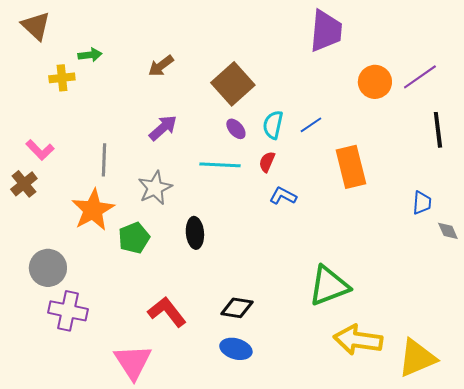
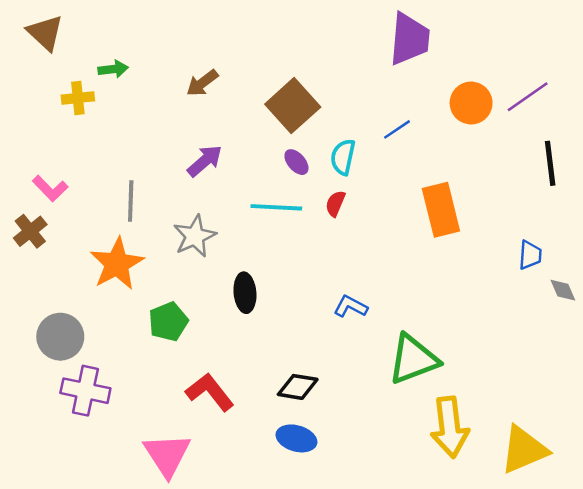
blue line: (311, 125) -> (397, 129), moved
blue L-shape: (283, 196) -> (350, 307), moved
green pentagon: (134, 238) -> (168, 322), moved
yellow arrow: (358, 340) -> (450, 427), turned -105

